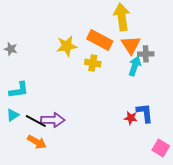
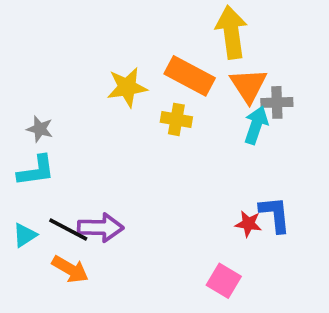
gray star: (11, 49) -> (40, 129), moved
cyan triangle: (13, 115) -> (25, 235), moved
pink square: (161, 148) -> (224, 281), moved

